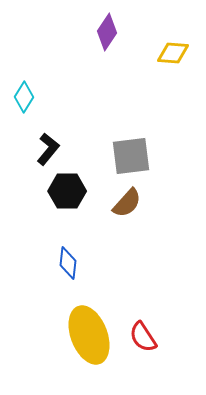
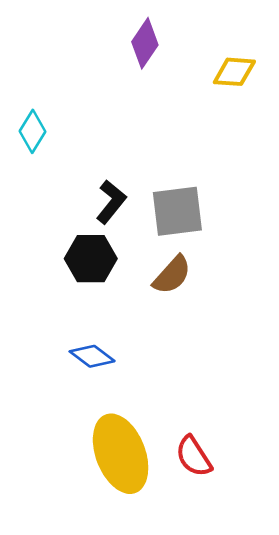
black L-shape: (48, 149) -> (111, 202), moved
blue diamond: (68, 263) -> (92, 356), turned -60

